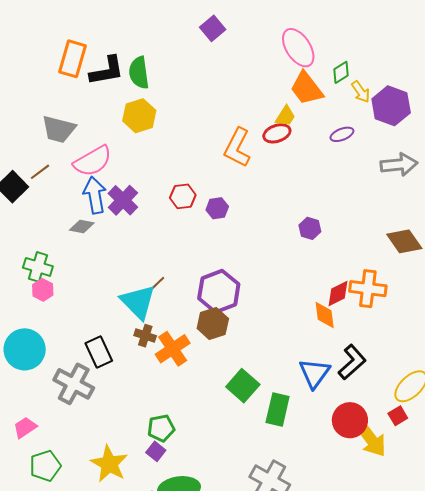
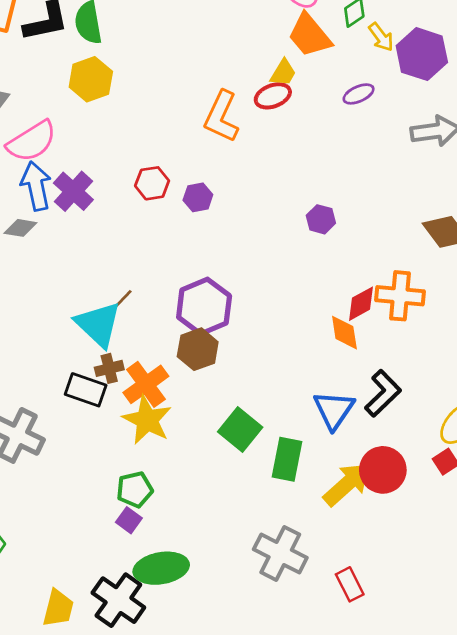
brown cross: (145, 336) -> (109, 368), turned -30
black rectangle: (99, 352) -> (86, 390), moved, turned -44
yellow arrow: (371, 439) -> (347, 484), moved, turned -93
yellow star: (109, 464) -> (147, 420), moved

